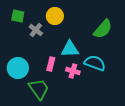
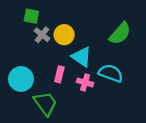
green square: (18, 16) -> (31, 16), moved
yellow circle: (55, 16) -> (64, 35), moved
cyan triangle: (70, 49) -> (82, 57), turned 36

